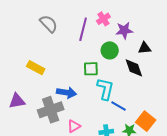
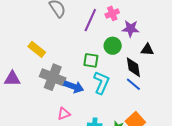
blue arrow: (66, 93) -> (74, 87), moved
blue line: (119, 106) -> (133, 84), moved
gray cross: (51, 110) -> (53, 77), moved, turned 30

